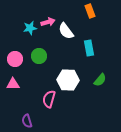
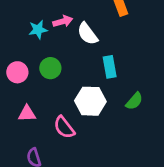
cyan rectangle: (89, 48) -> (110, 67), moved
pink triangle: (13, 84) -> (27, 114), moved
pink semicircle: (49, 99) -> (64, 127), turned -54

